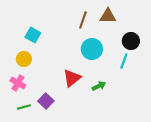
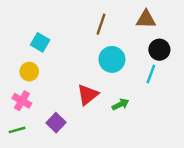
brown triangle: (108, 16) -> (146, 19), moved
green line: (24, 107) -> (17, 130), moved

